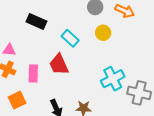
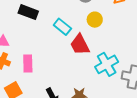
red trapezoid: (59, 64) -> (80, 45), moved

